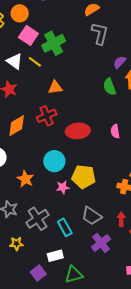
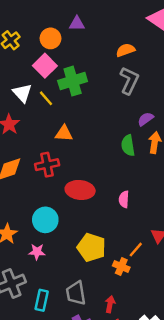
orange circle: (20, 13) -> (50, 38), moved
yellow pentagon: (84, 177) -> (91, 247), moved
pink star: (63, 187) -> (37, 252), moved
gray trapezoid: (92, 216) -> (76, 293), turned 35
cyan rectangle: (65, 227) -> (42, 300), turned 30

